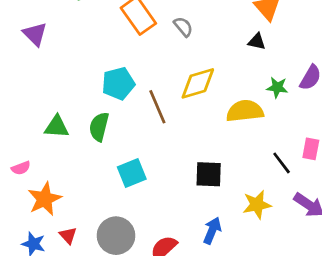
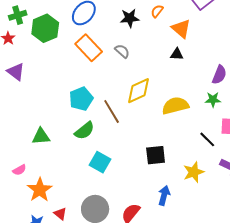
green star: (277, 87) -> (213, 100), moved
green semicircle: (99, 127) -> (85, 131), moved, turned -135
cyan square: (132, 173) -> (100, 162), turned -30

